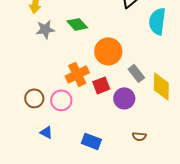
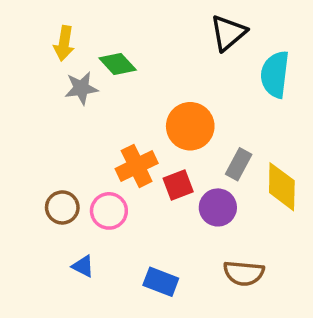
green diamond: (77, 24) -> (118, 64), moved
gray rectangle: (136, 73) -> (239, 164), turned 66
brown semicircle: (139, 136) -> (244, 273), size x1.6

